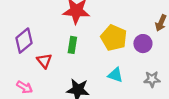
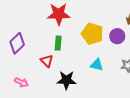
red triangle: (44, 61) -> (47, 61), moved

